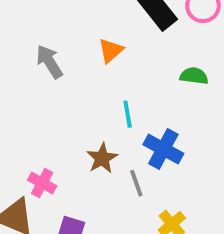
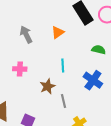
blue cross: (163, 149) -> (93, 80), moved
pink cross: (42, 183) -> (20, 69), moved, turned -32

